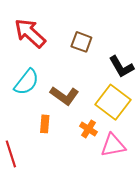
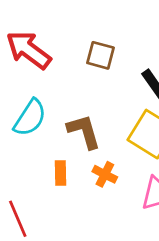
brown L-shape: (64, 96) -> (84, 131), turned -136
orange cross: (88, 129) -> (105, 174), moved

